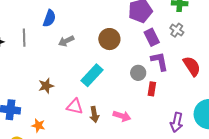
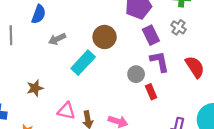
cyan rectangle: (92, 75) -> (83, 63), moved
red rectangle: (152, 89) -> (151, 92), turned -32

